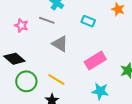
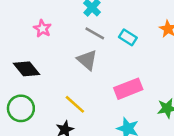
gray line: (47, 20) -> (95, 33), moved
green circle: (26, 81) -> (21, 108), moved

